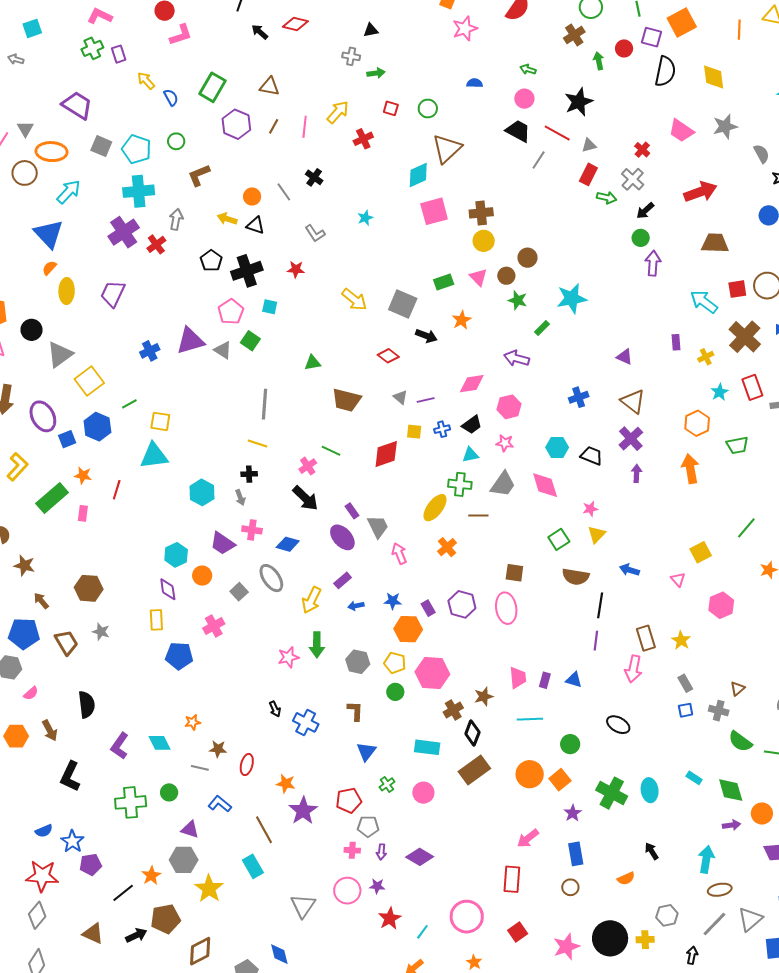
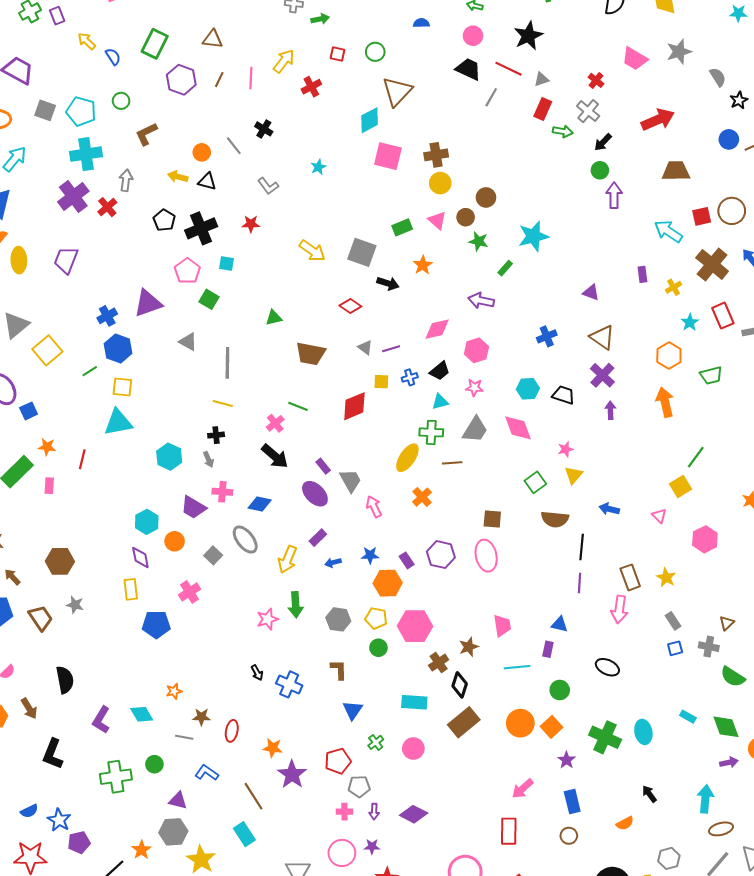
pink square: (434, 211) -> (388, 156), turned 32
gray triangle: (223, 350) -> (188, 342), moved
blue hexagon: (97, 427) -> (118, 349), moved
green line: (746, 528) -> (696, 457), moved
purple rectangle: (545, 680) -> (548, 649), moved

